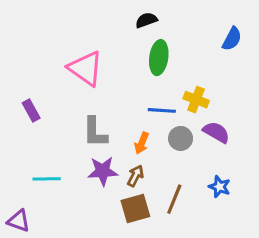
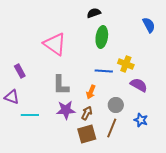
blue semicircle: (232, 39) -> (149, 25), turned -56
gray circle: (181, 138) -> (116, 105), moved
purple triangle: (19, 221) -> (12, 97), moved

